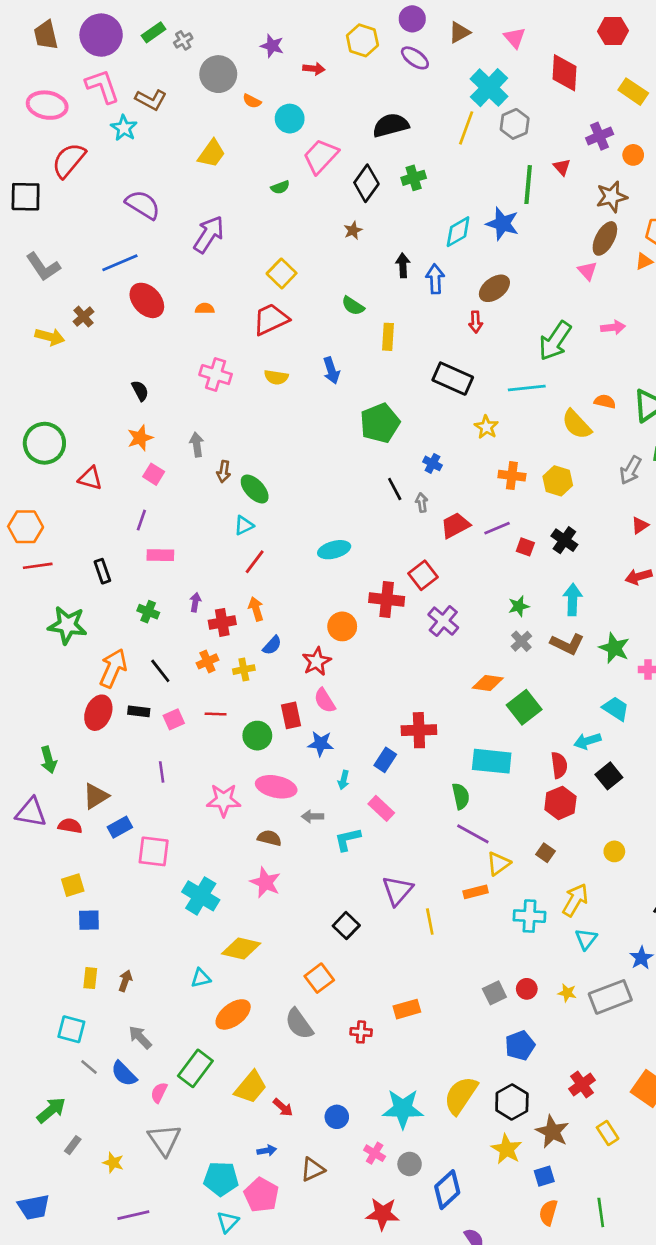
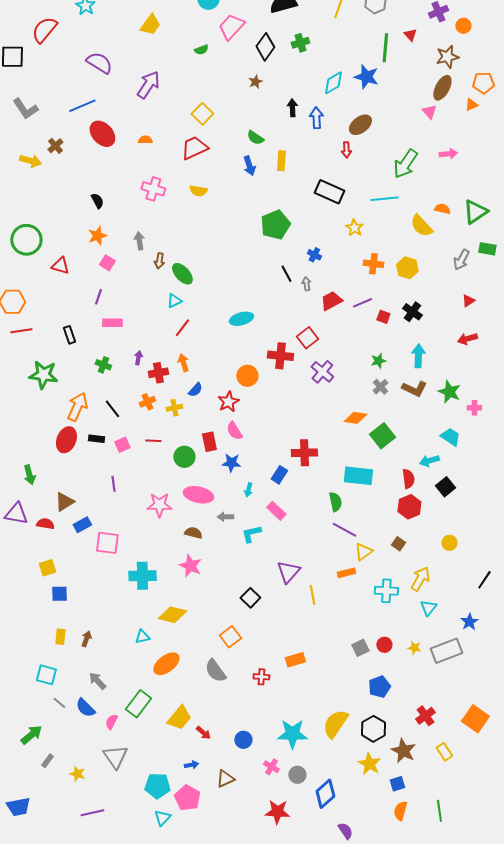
blue arrow: (331, 370) -> (249, 166), moved
cyan cross: (201, 896) -> (142, 576), turned -32

